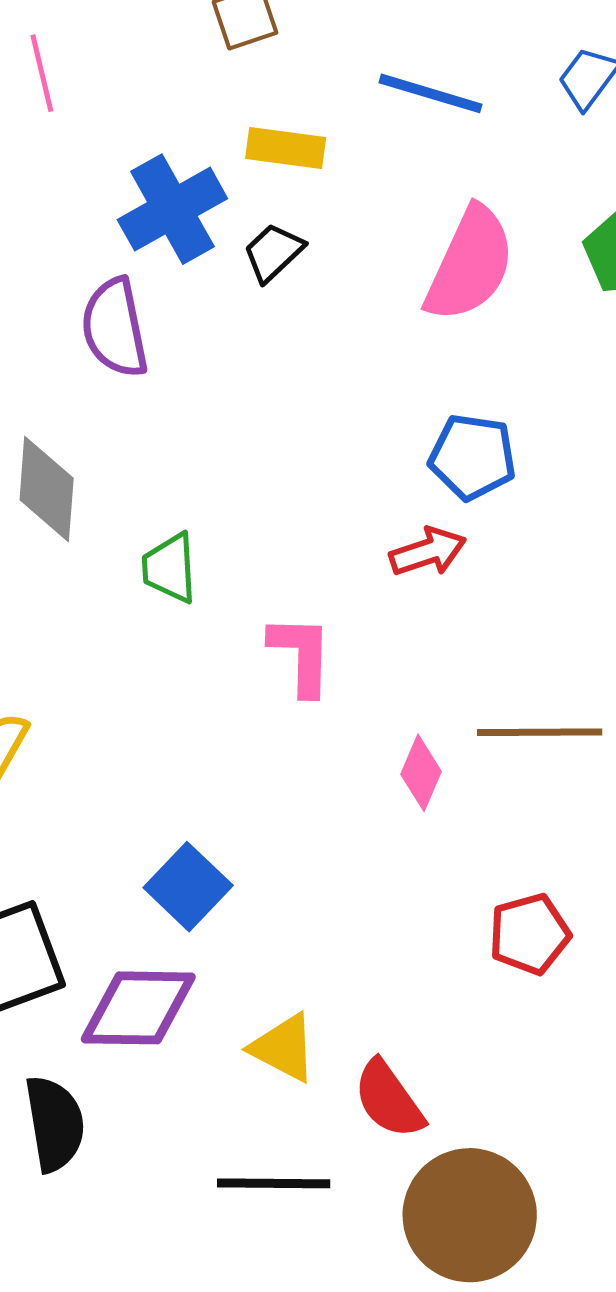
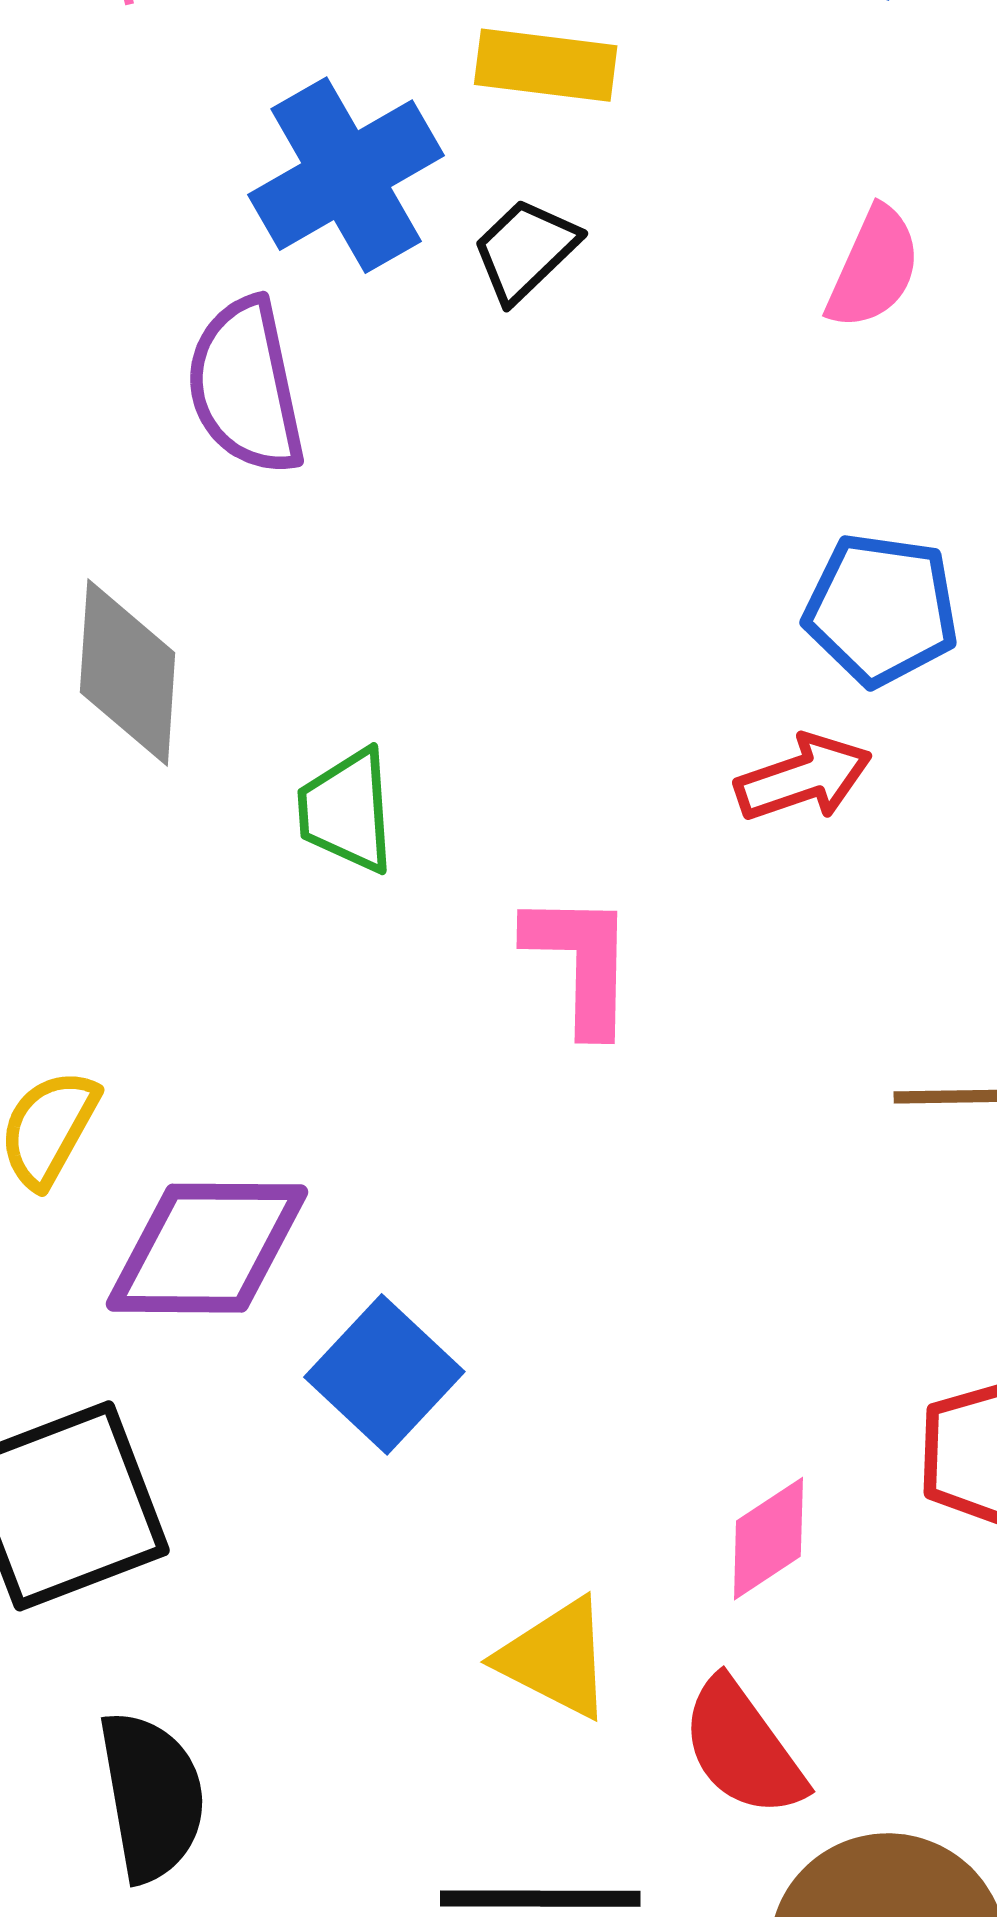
pink semicircle: (470, 264) -> (874, 268), size x0.6
pink diamond: (421, 773) -> (768, 1539), moved, turned 34
purple diamond: (138, 1008) -> (207, 1248), moved

